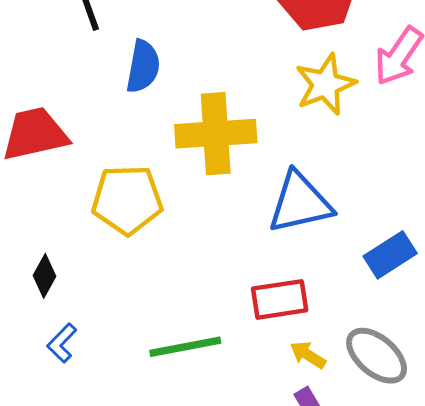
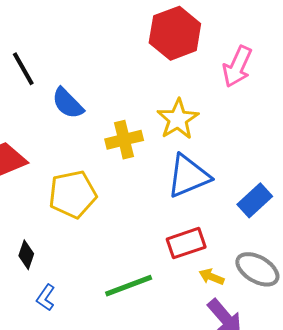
blue semicircle: (143, 66) -> (68, 103), turned 135
yellow star: (325, 84) -> (178, 119), moved
yellow cross: (216, 134) -> (124, 140), size x0.7

